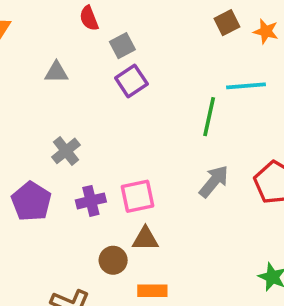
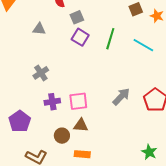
purple square: (131, 81) -> (80, 37), turned -30
cyan line: (246, 86) -> (143, 45), turned 30
green line: (209, 117) -> (110, 39), moved
purple pentagon: (31, 201) -> (20, 121), moved

